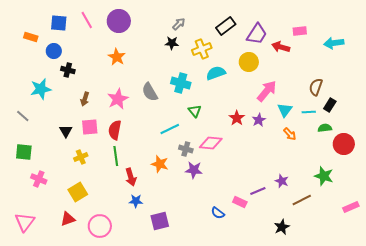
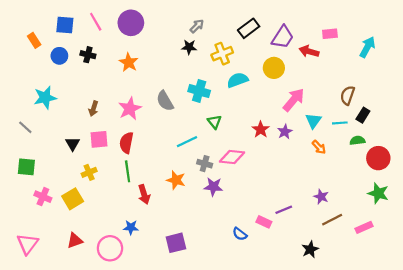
orange rectangle: (31, 37) -> (34, 40), turned 40
cyan arrow: (334, 43) -> (367, 47), turned 126
black cross: (68, 70) -> (88, 55), moved
green star: (324, 176) -> (378, 193), moved
purple star: (282, 181) -> (321, 197), moved
yellow square: (78, 192) -> (73, 199), moved
blue star: (136, 201) -> (131, 227), moved
pink rectangle: (351, 207) -> (364, 227), moved

